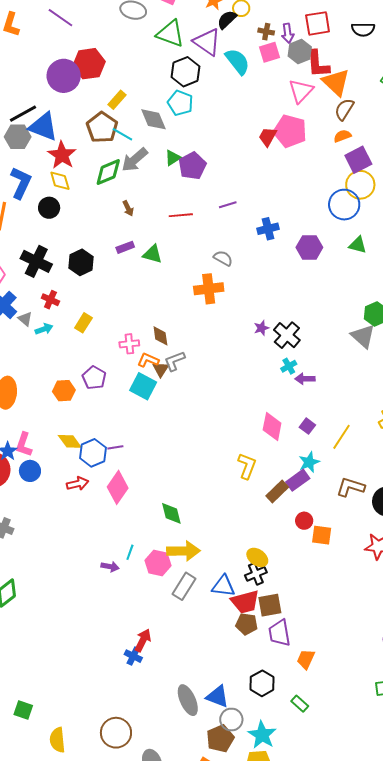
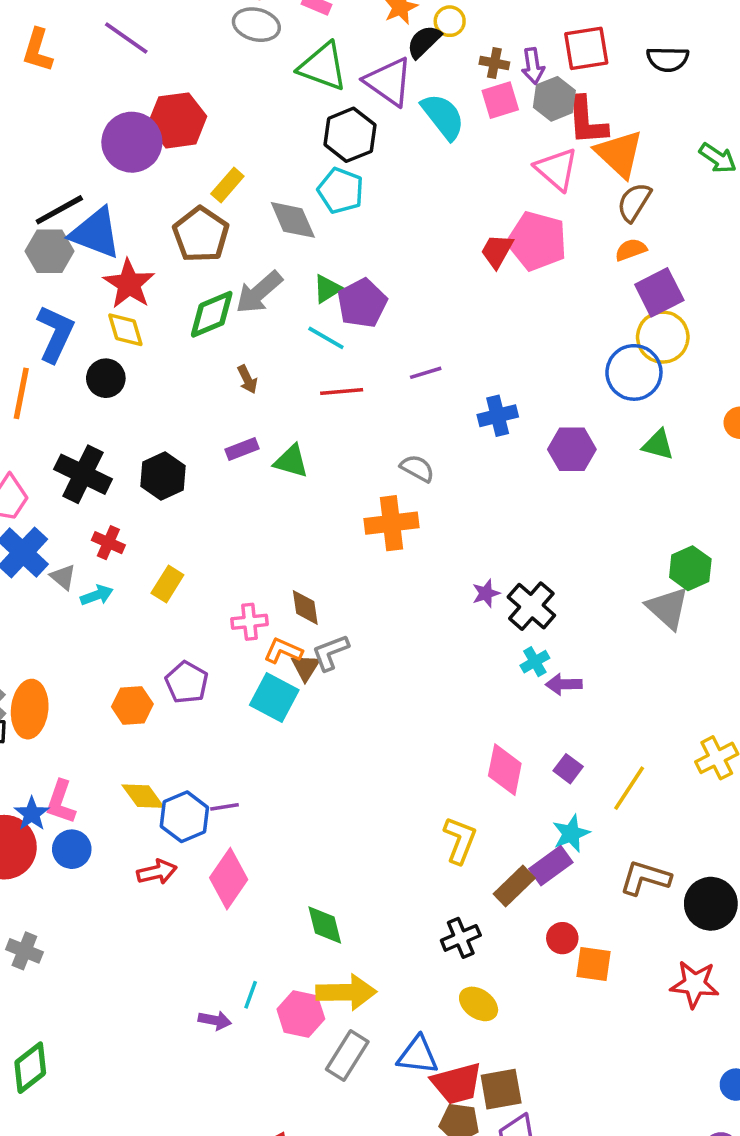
pink triangle: (301, 91) -> (556, 169), turned -32
cyan line: (122, 134) -> (326, 338), moved
black cross: (256, 574) -> (461, 938), moved

